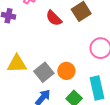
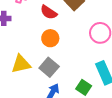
orange circle: (66, 71) -> (50, 38), moved

